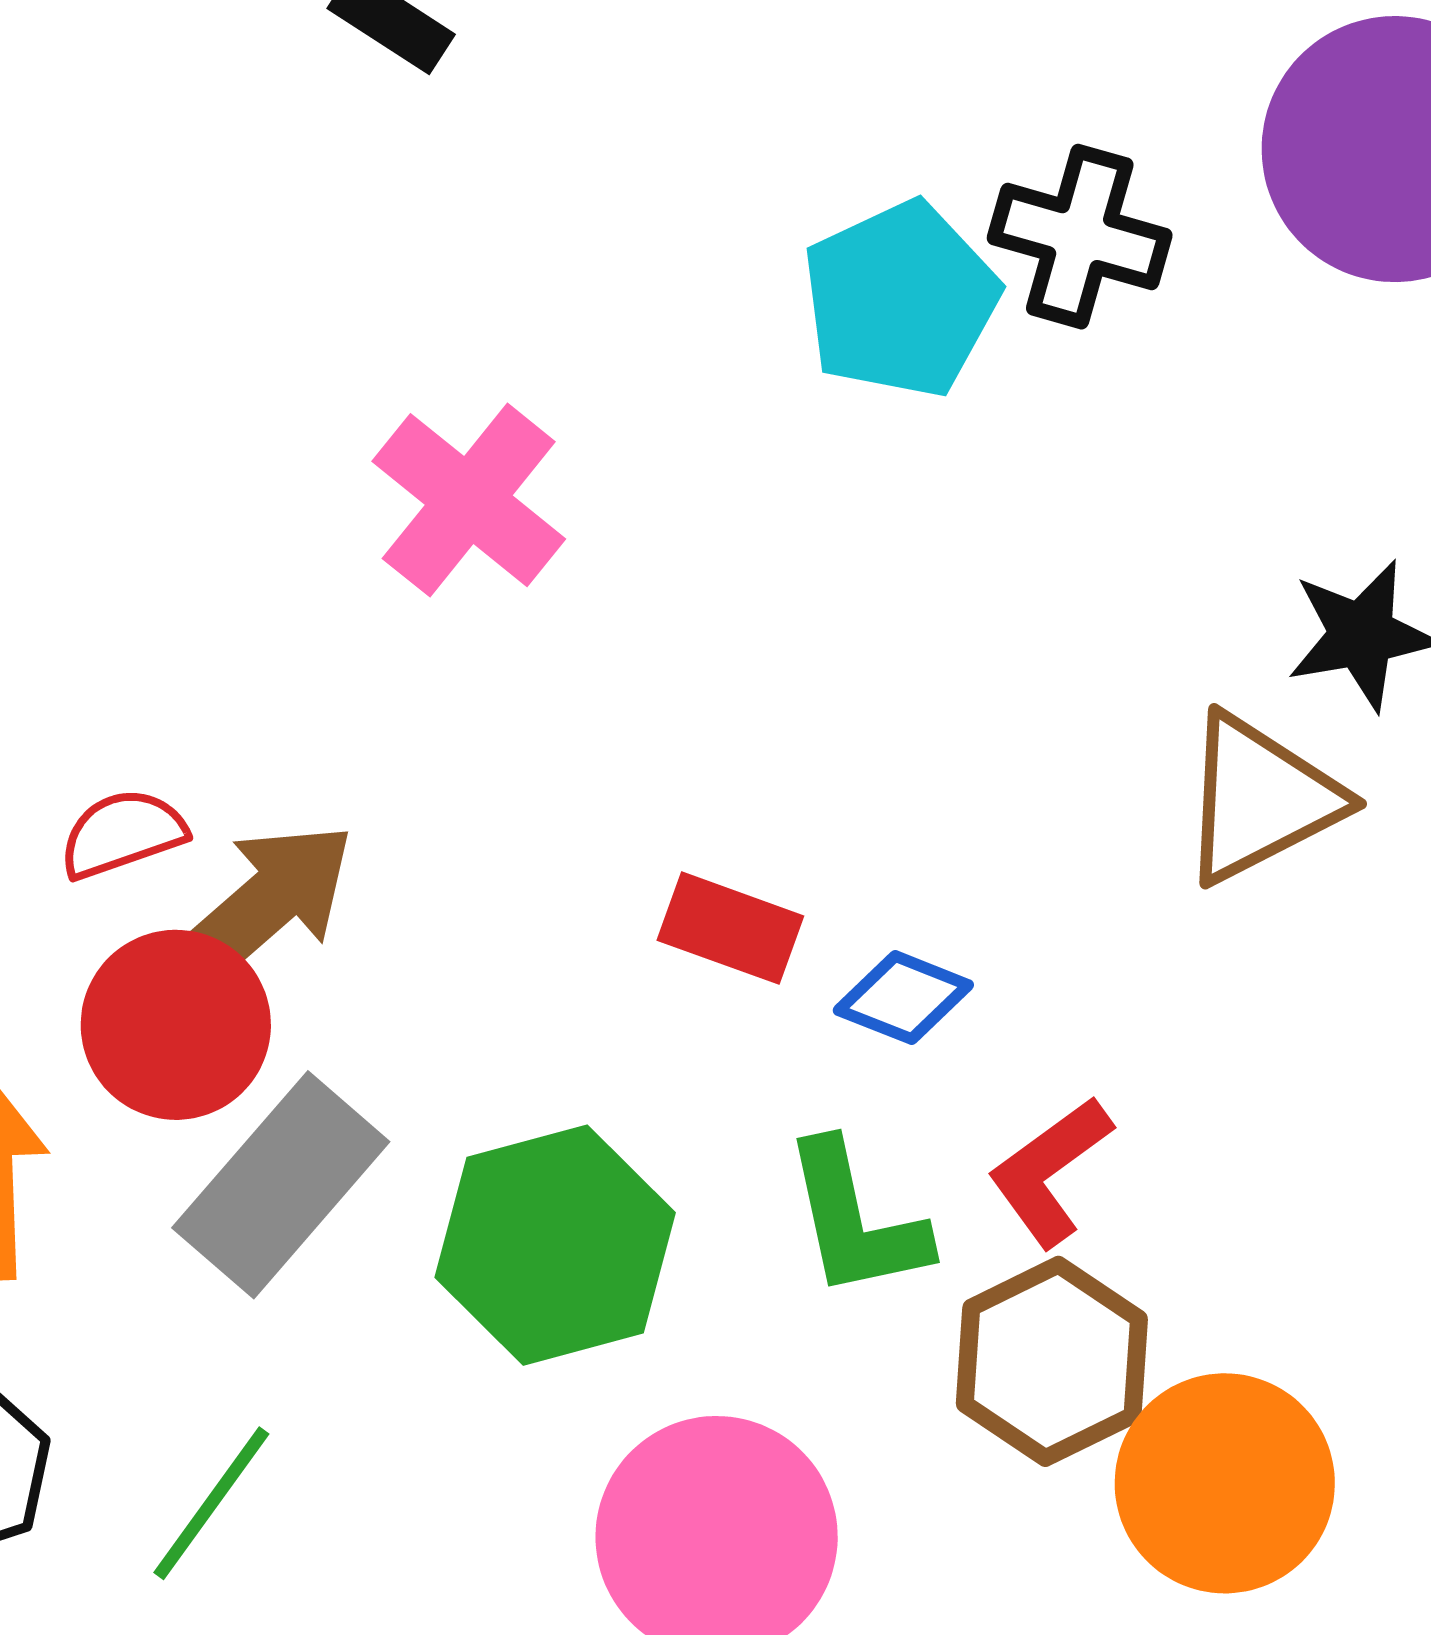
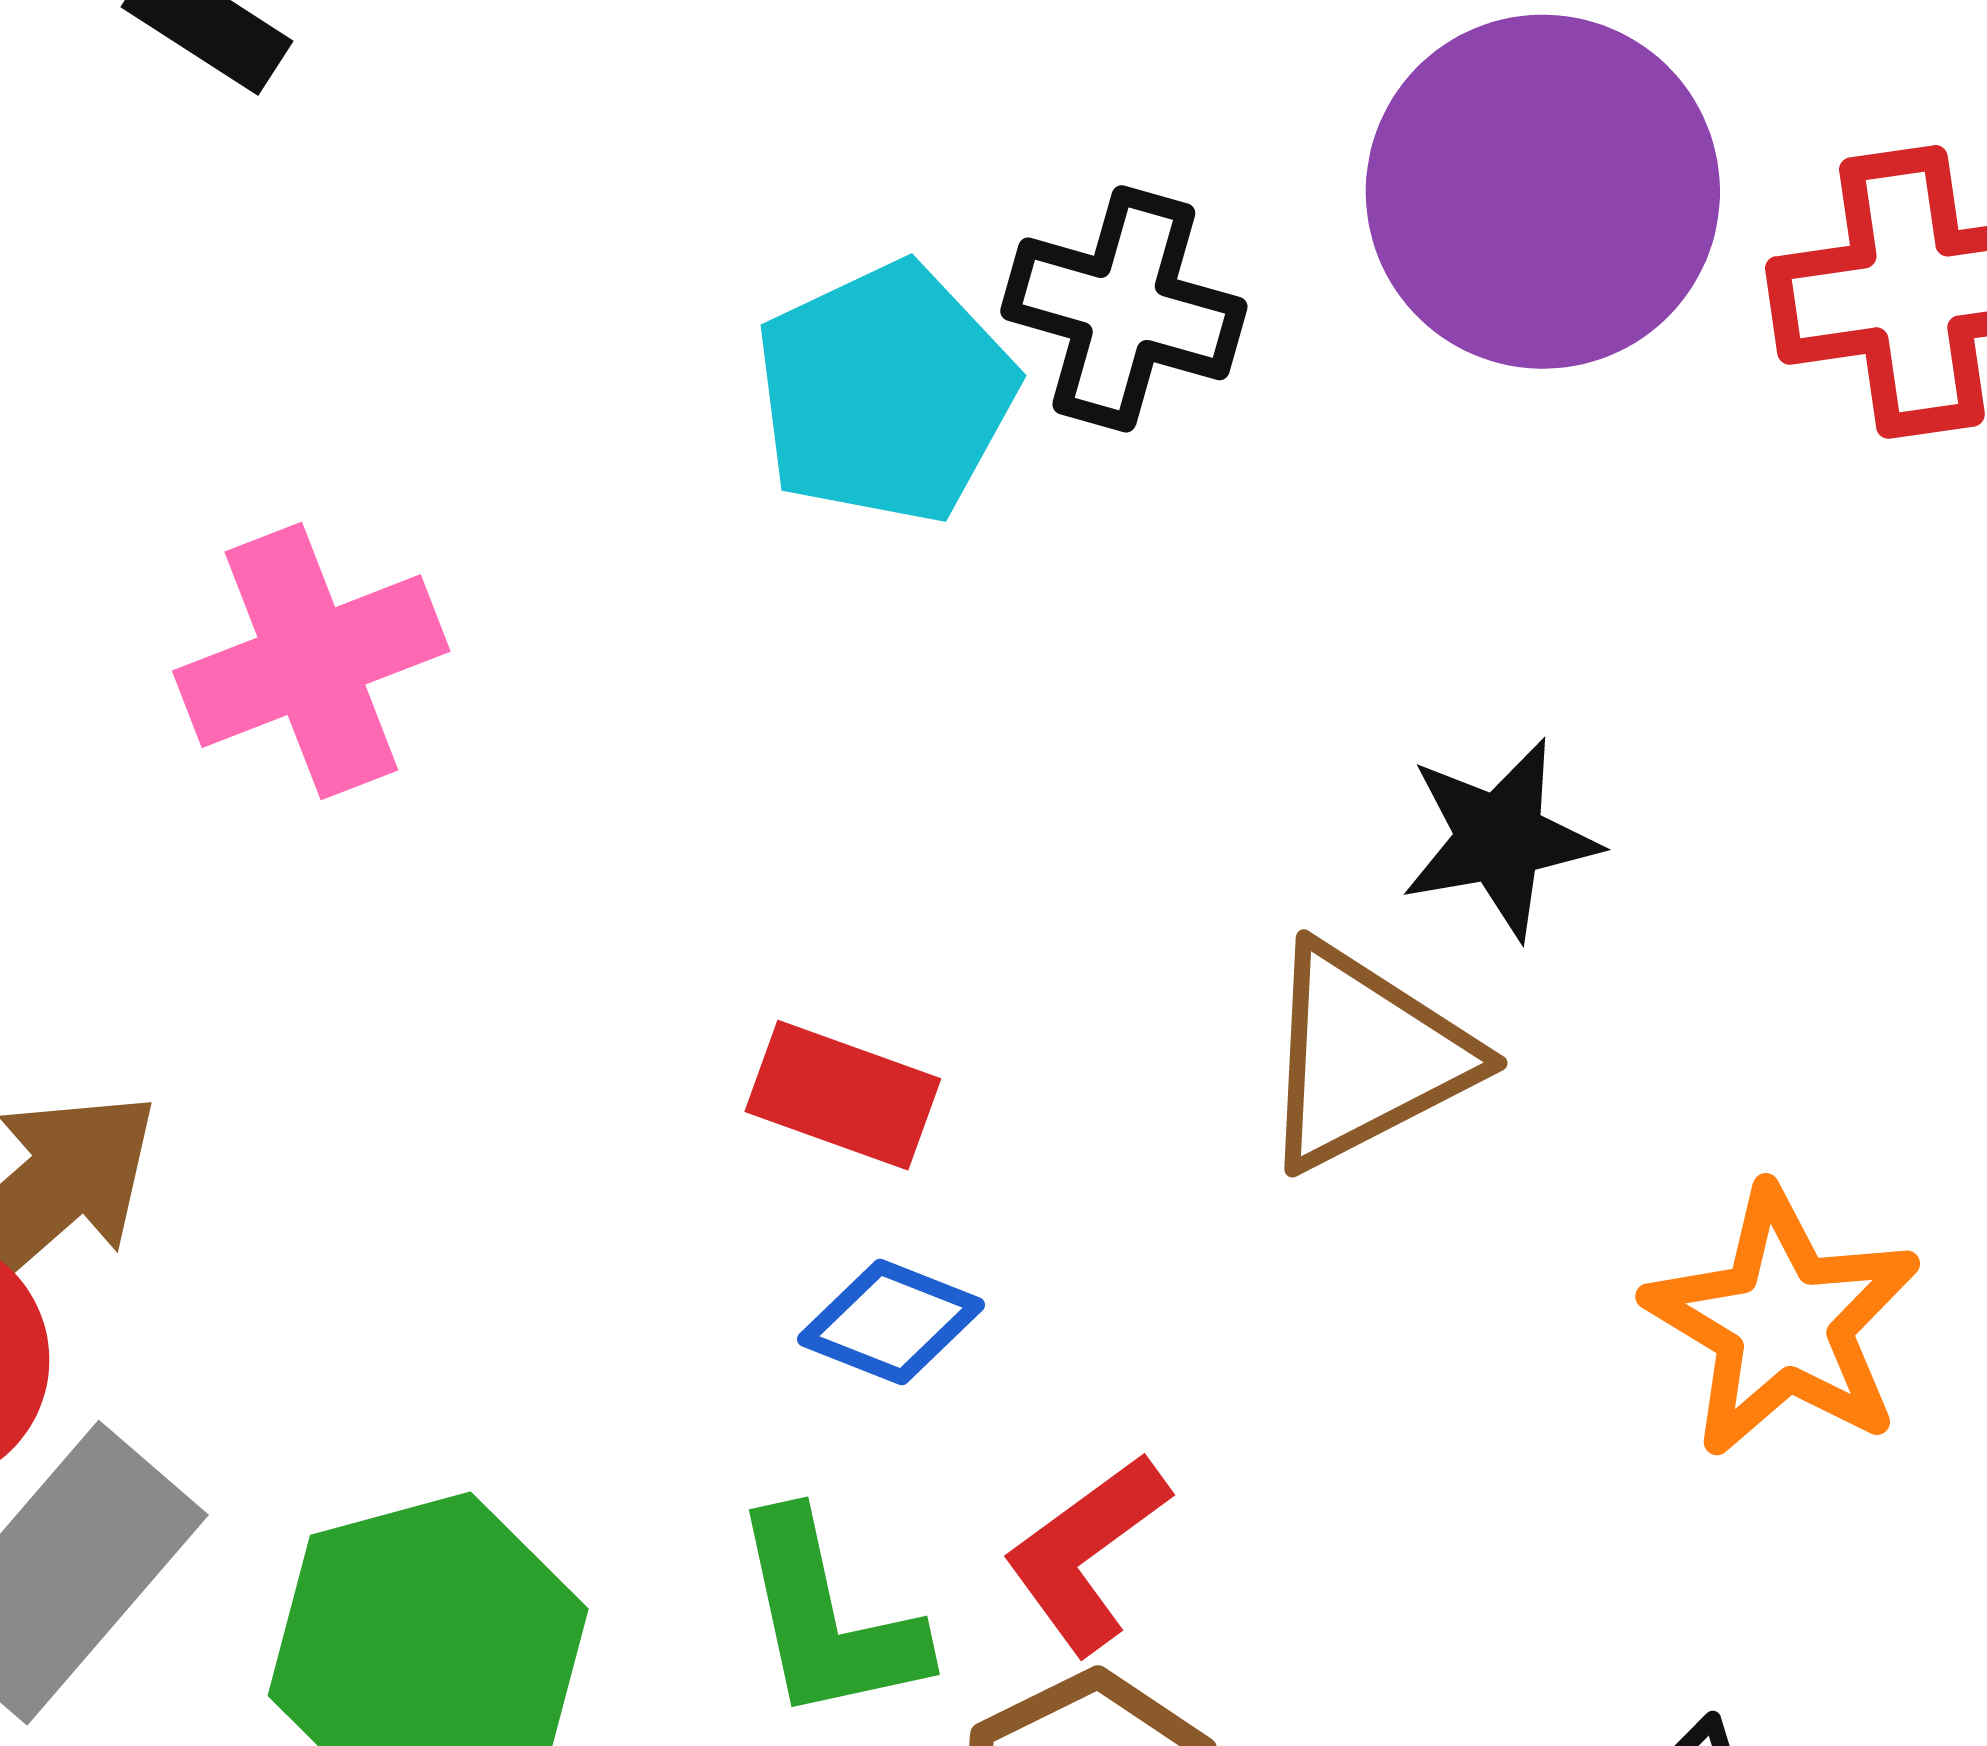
pink cross: (469, 500) -> (311, 661), turned 30
red rectangle: (730, 928) -> (843, 1095), moved

